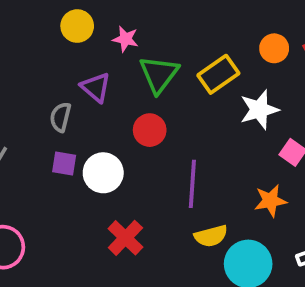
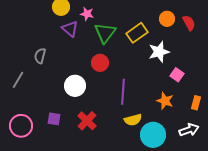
purple triangle: (96, 87) -> (70, 29), moved
gray semicircle: (60, 117) -> (40, 56), moved
purple square: (64, 164) -> (54, 119), moved
orange star: (270, 201) -> (165, 101), turned 30

